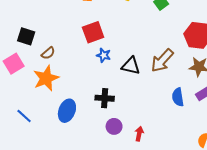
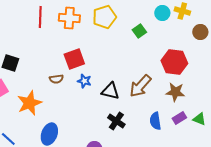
brown semicircle: (48, 53) -> (56, 79), moved, turned 32
black cross: (105, 98) -> (116, 121), moved, turned 30

